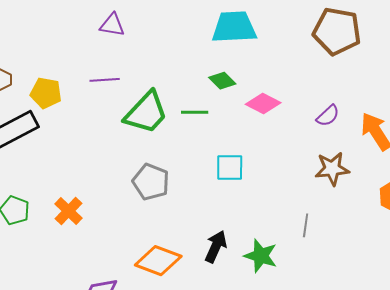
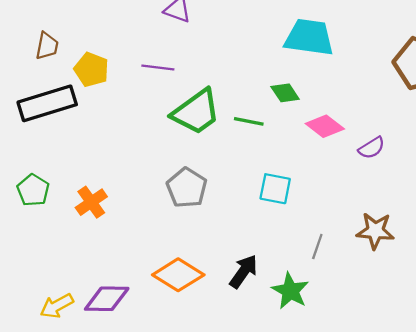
purple semicircle: (328, 116) -> (372, 148), moved
brown star: (332, 169) -> (375, 231), moved
gray line: (306, 225) -> (317, 246), moved

